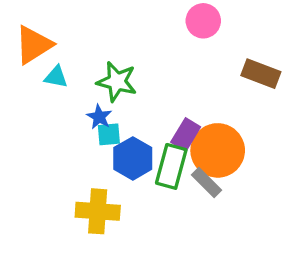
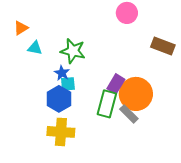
orange triangle: (34, 45) -> (21, 28), size x0.6
blue hexagon: (133, 158) -> (59, 99), moved

